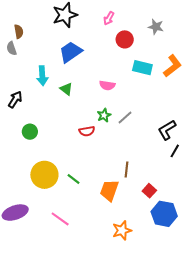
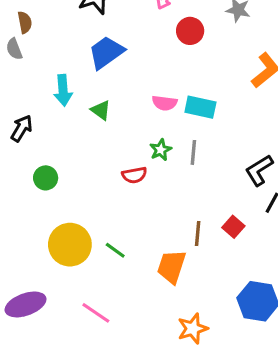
cyan rectangle: (142, 68) -> (200, 107), moved
gray line: (125, 117) -> (193, 152), turned -42
red square: (149, 191) -> (233, 227), moved

